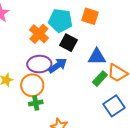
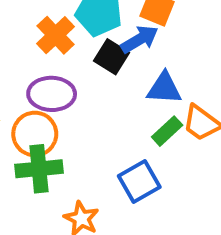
blue arrow: (58, 65) -> (140, 39), moved
green cross: (36, 103) -> (39, 169), size x1.6
blue square: (114, 106) -> (139, 182), moved

